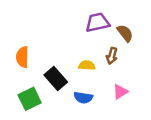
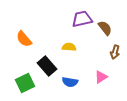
brown arrow: (112, 56) -> (115, 52), moved
orange semicircle: (22, 57) -> (24, 39), moved, turned -42
yellow semicircle: (87, 65) -> (69, 47), moved

